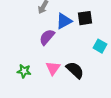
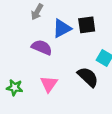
purple semicircle: (47, 37) -> (42, 47), turned 72
black semicircle: (75, 70) -> (88, 77), moved

